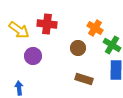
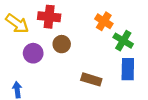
brown circle: (78, 48) -> (62, 44), moved

